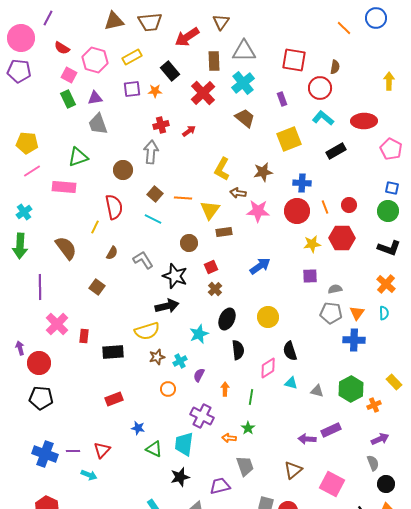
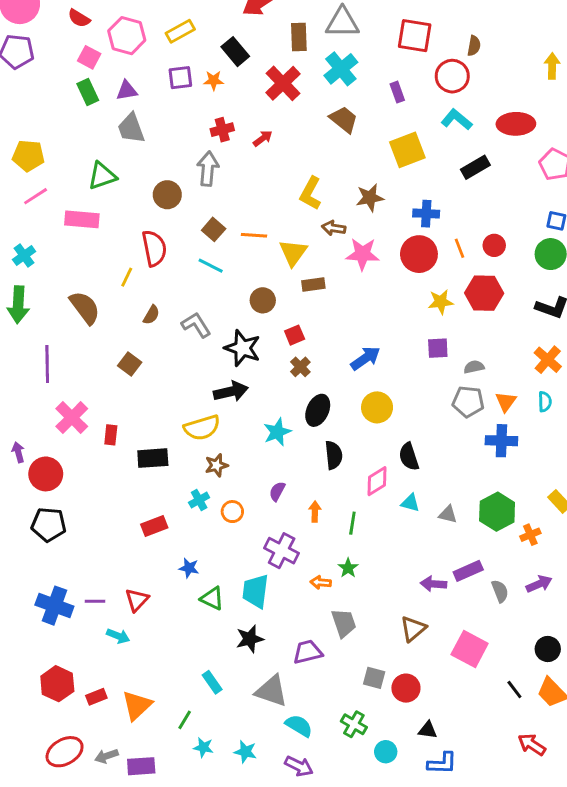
blue arrow: (260, 266) -> (365, 358), moved
cyan cross: (180, 361) -> (199, 500), moved
gray semicircle: (373, 463) -> (500, 591), moved

